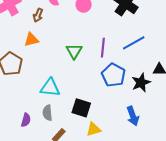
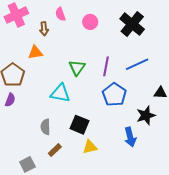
brown arrow: (38, 15) -> (44, 29), turned -32
black star: (141, 83) -> (146, 115), moved
cyan triangle: (50, 88) -> (60, 93), moved
purple semicircle: (26, 120) -> (10, 100), moved

